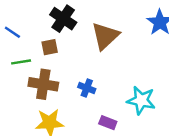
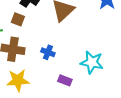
brown square: (50, 47) -> (18, 19), turned 32

